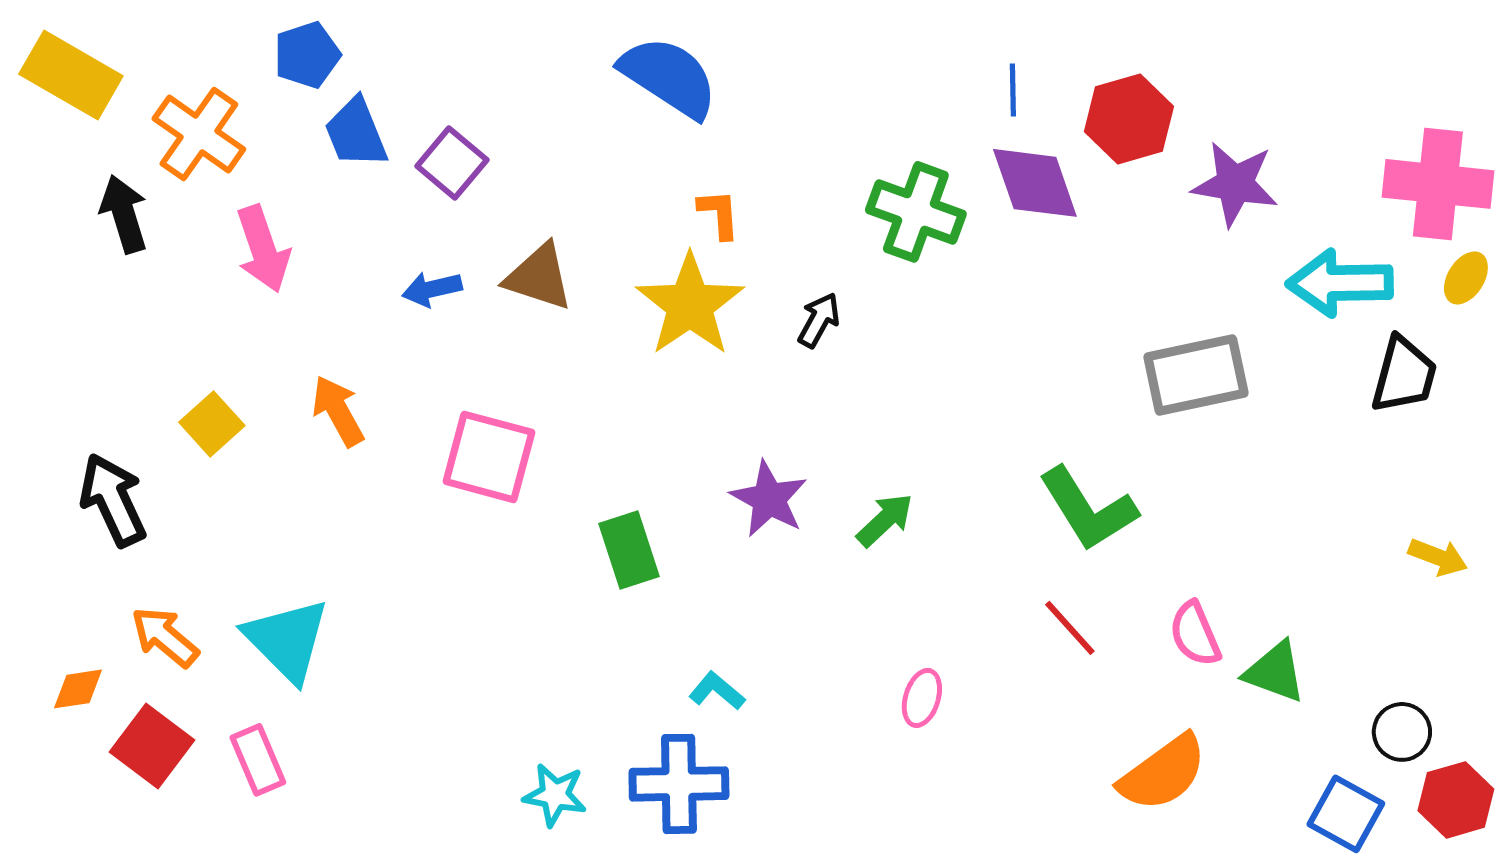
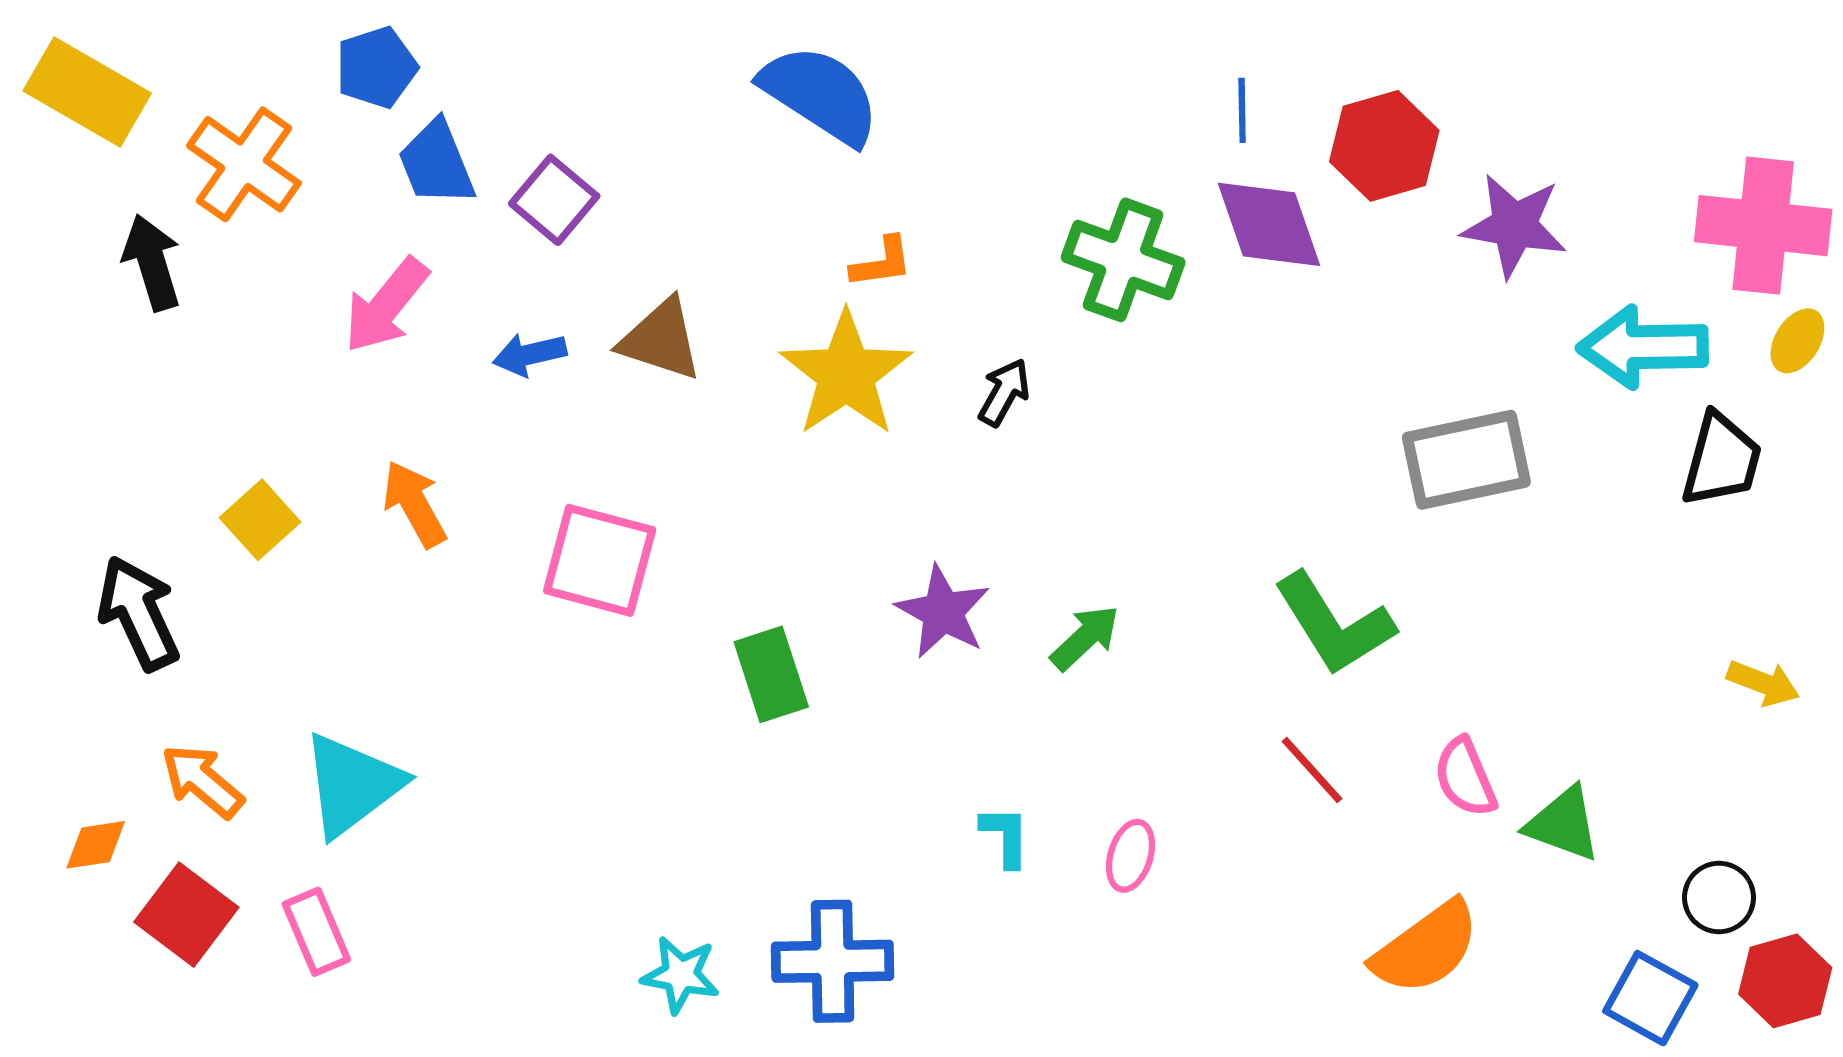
orange L-shape: (719, 214) -> (882, 262), turned 86
pink arrow: (263, 249) -> (386, 305), moved, turned 58
cyan triangle: (287, 640) -> (352, 785), turned 38
cyan L-shape: (717, 691) -> (1005, 836), moved, turned 50

